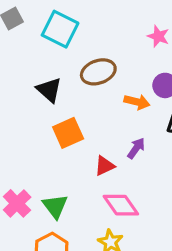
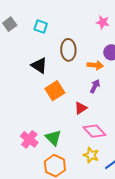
cyan square: (60, 29) -> (41, 27), size x0.6
brown ellipse: (98, 72) -> (68, 50), turned -65
purple arrow: (136, 148) -> (95, 86), moved

